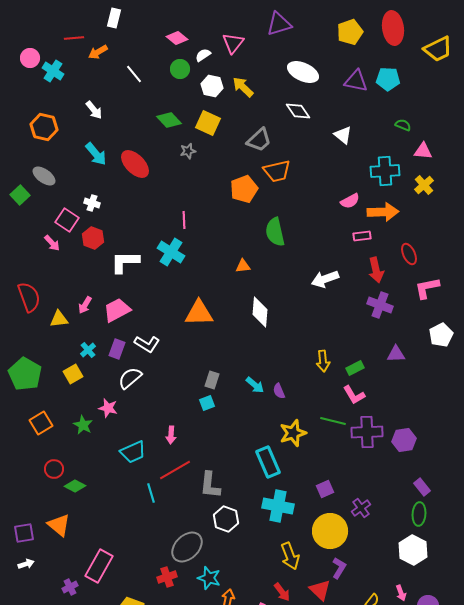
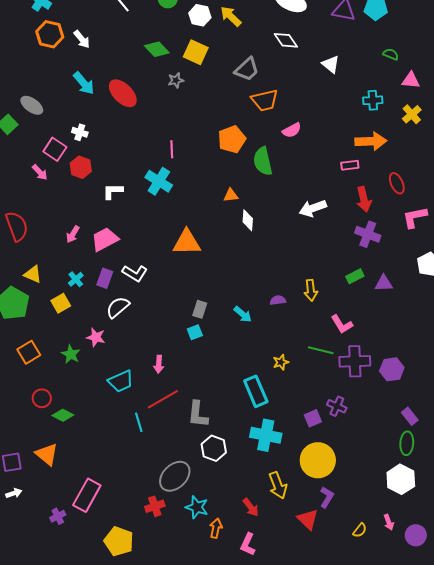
orange hexagon: (44, 127) -> (50, 34), moved
cyan cross: (385, 171) -> (373, 100), size x0.7
orange pentagon: (244, 189) -> (232, 139), moved
pink semicircle: (350, 201) -> (292, 130), moved
white L-shape: (125, 262) -> (113, 191), size x0.7
white diamond: (260, 312) -> (248, 220), moved, size x0.7
yellow triangle: (59, 319) -> (33, 274), moved, turned 30
green rectangle: (355, 368) -> (355, 276), moved
purple semicircle: (279, 391) -> (278, 300), moved, turned 105
yellow star: (293, 433) -> (281, 362), size x0.6
purple cross: (361, 508) -> (337, 406), moved, turned -30
red arrow: (282, 592) -> (251, 507), moved

